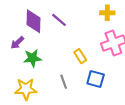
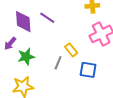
gray line: (64, 82) -> (58, 63), moved, turned 48

